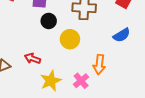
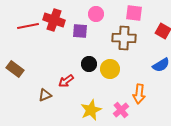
black circle: (49, 21) -> (89, 64), moved
red arrow: (32, 58) -> (66, 81), moved, turned -56

